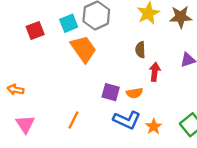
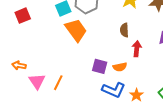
red square: (35, 31) -> (23, 16), moved
orange line: (73, 120) -> (58, 83), moved
pink triangle: (25, 124) -> (37, 81), moved

